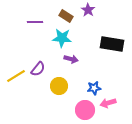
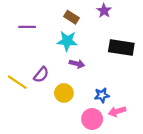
purple star: (88, 10) -> (104, 11), moved
purple line: (35, 22) -> (27, 27), moved
yellow line: (16, 76) -> (17, 82), turned 66

